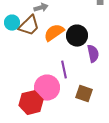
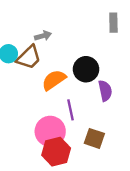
orange semicircle: (54, 33) -> (54, 80), moved
red hexagon: (31, 103) -> (56, 152), moved

